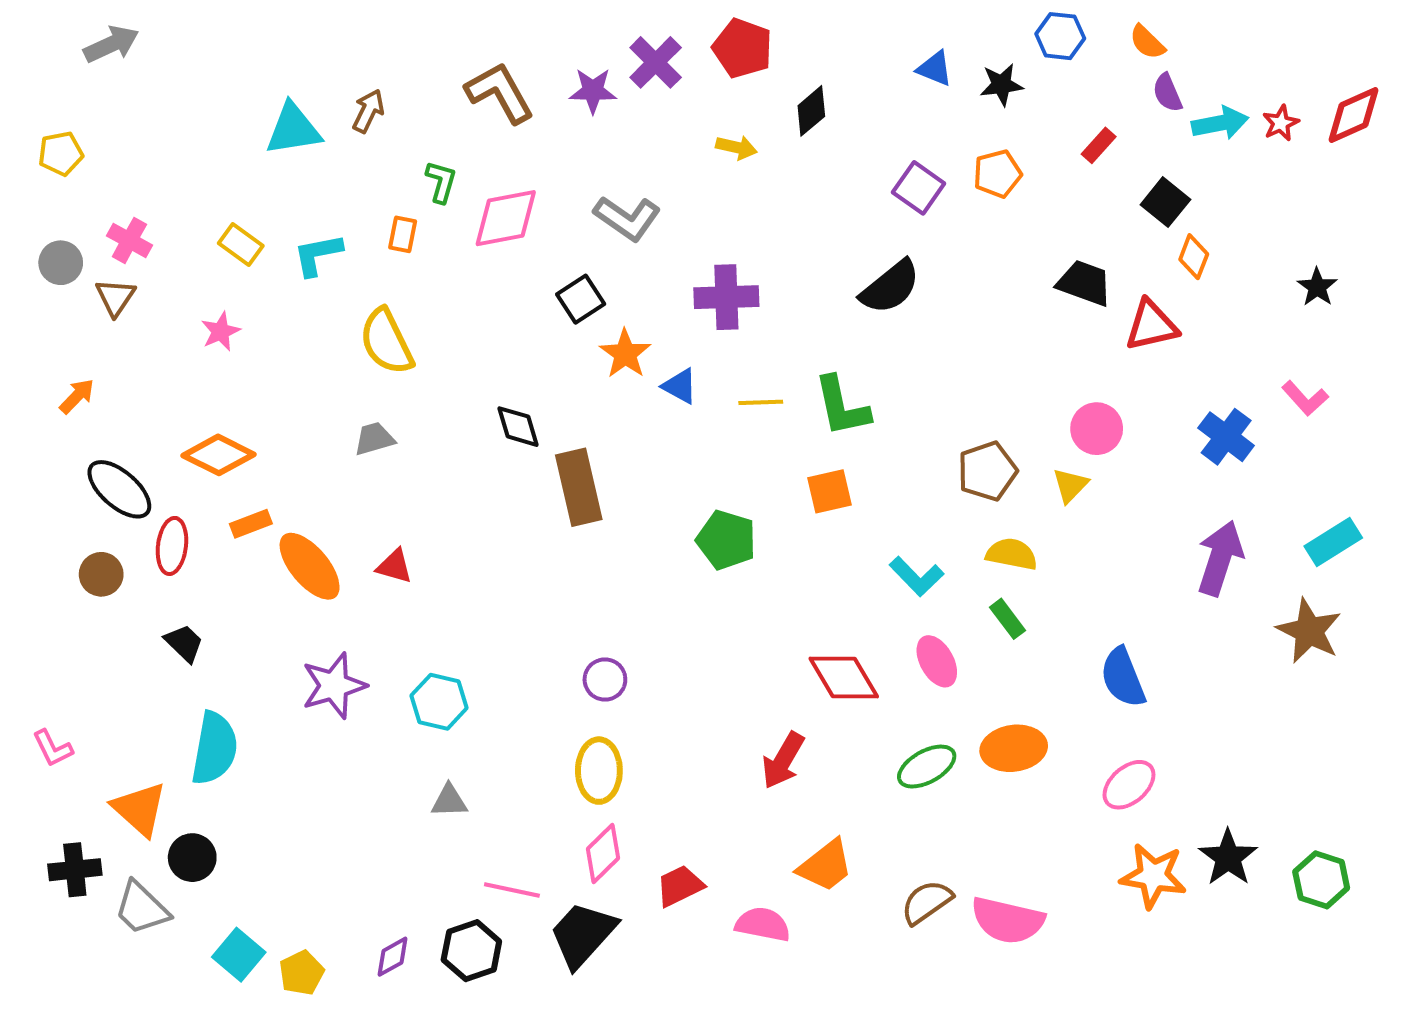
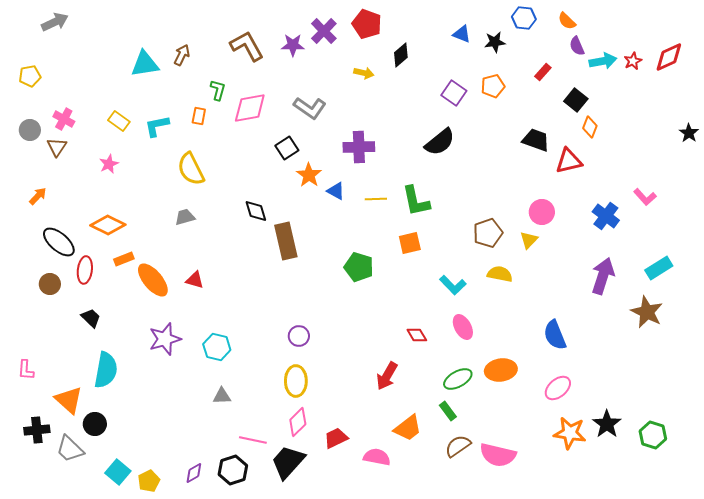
black star: (1317, 287) -> (689, 133), moved
green rectangle: (1008, 619) -> (448, 411), moved
red diamond: (844, 677) -> (417, 335), size x0.6
pink L-shape: (53, 748) -> (26, 370), turned 30

